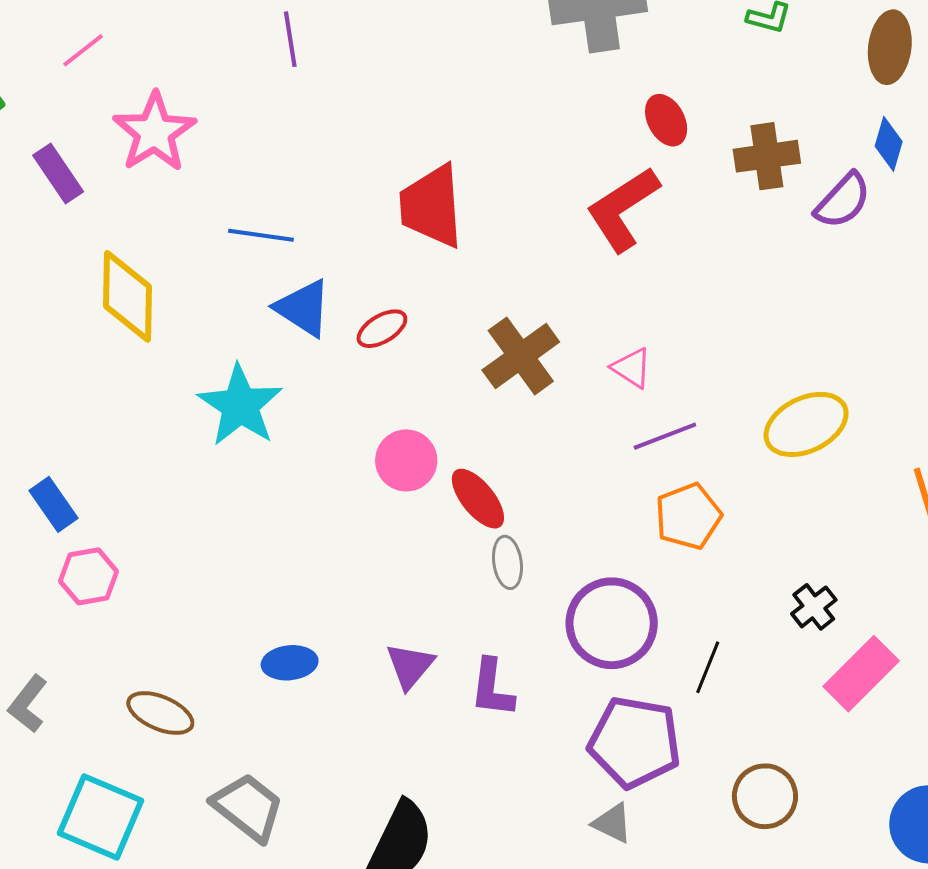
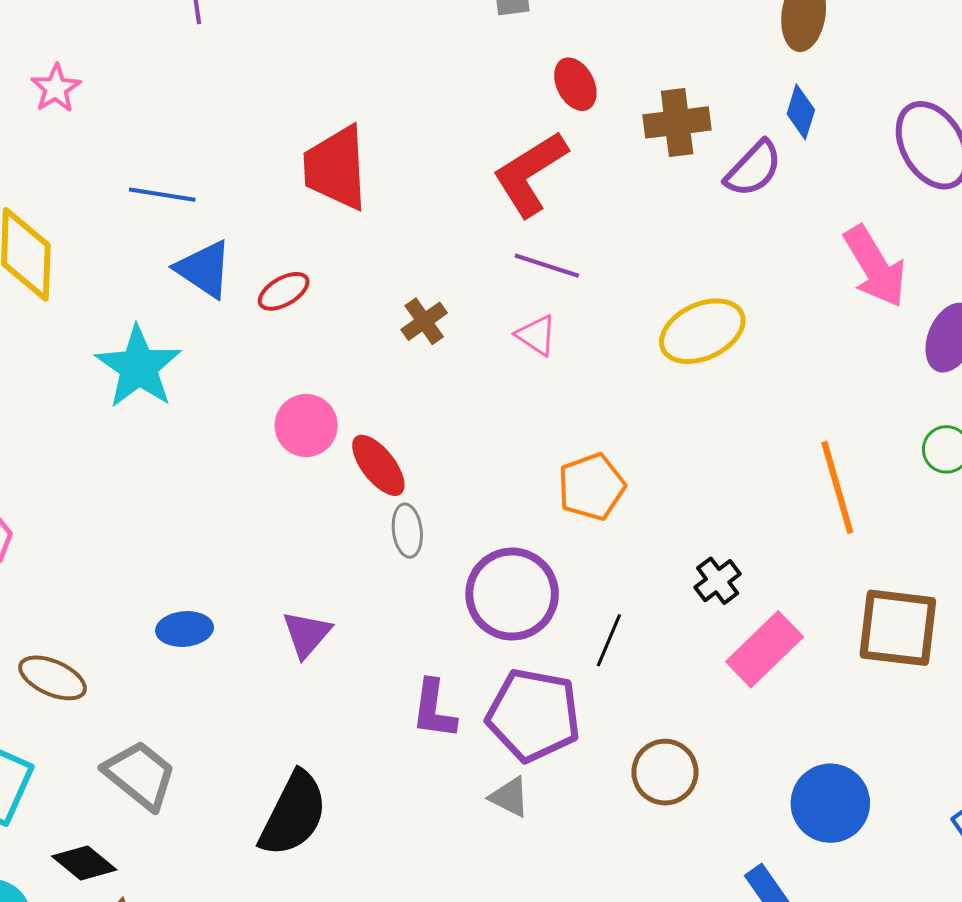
pink star: (154, 132) -> (56, 88), size x0.6
brown cross: (521, 356) -> (424, 321), size x0.6
yellow ellipse: (806, 424) -> (702, 331), moved
purple line: (665, 436) -> (547, 266), moved, turned 38
purple L-shape: (492, 688) -> (434, 709), moved

